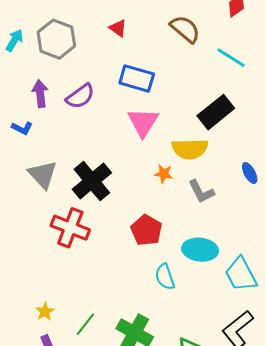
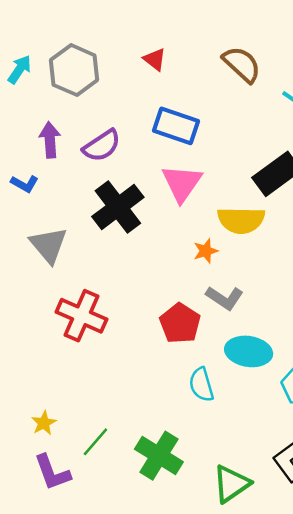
orange star: (164, 174) -> (206, 251), turned -30
black cross: (92, 181) -> (118, 207), moved
gray L-shape: (201, 192) -> (225, 298), moved, turned -32

